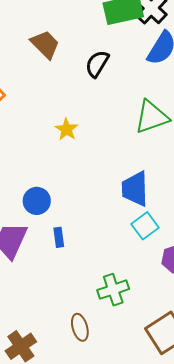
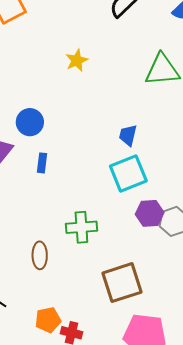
blue trapezoid: (135, 189) -> (128, 135), size x0.6
cyan square: (145, 226) -> (128, 174), size x1.4

